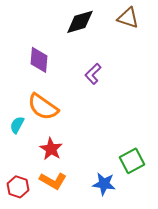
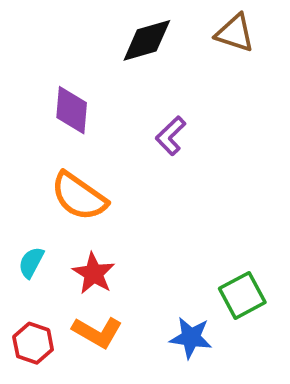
cyan semicircle: (17, 125) -> (31, 262), moved

